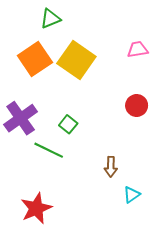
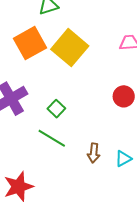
green line: (49, 150) -> (52, 138), moved
cyan triangle: (132, 195) -> (123, 159), moved

